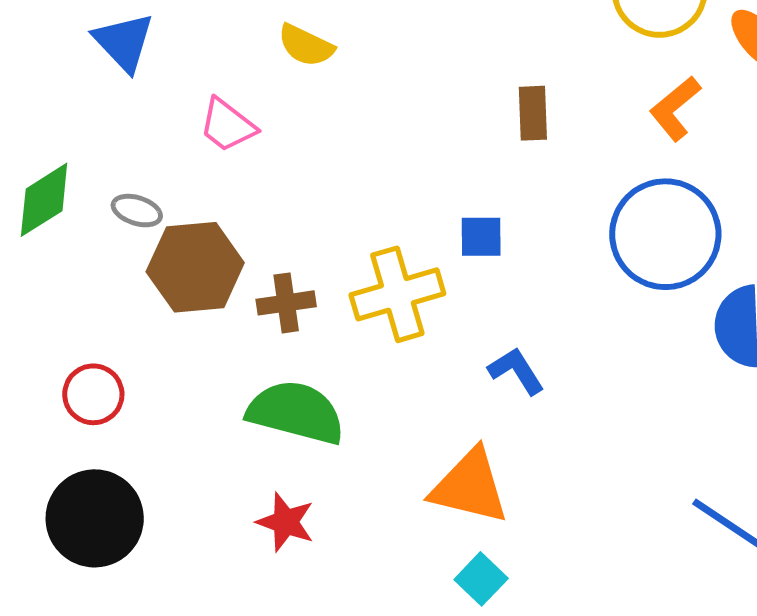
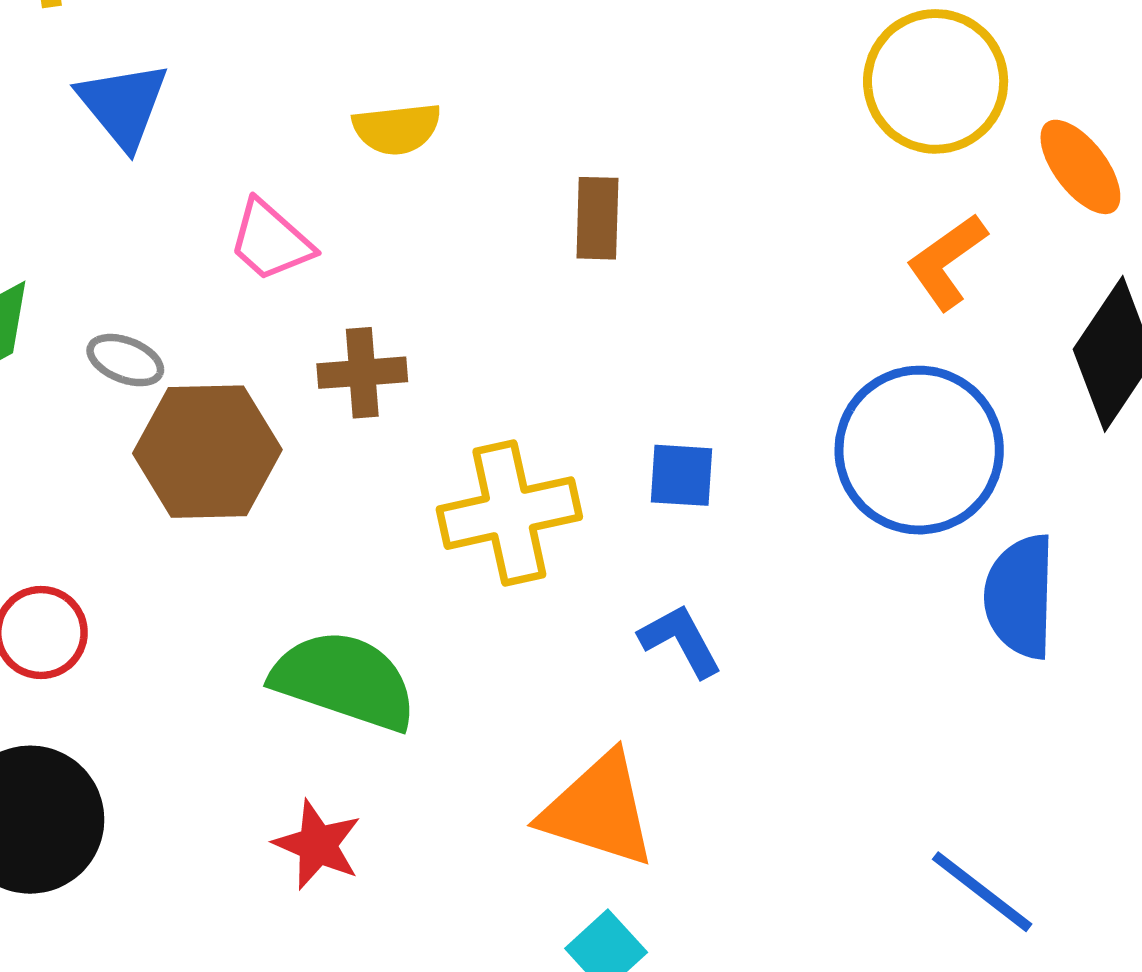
yellow semicircle: (306, 45) -> (397, 129), turned -36
brown rectangle: (533, 113) -> (597, 218), moved
blue square: (481, 237) -> (681, 475), moved
brown cross: (286, 303) -> (362, 373), moved

